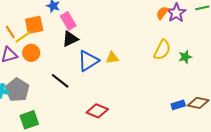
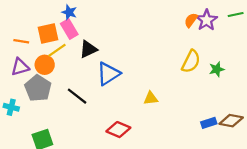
pink rectangle: (68, 21) -> (69, 29), moved
orange line: (10, 32) -> (21, 41), turned -48
yellow line: (23, 37) -> (57, 50), moved
yellow triangle: (112, 58) -> (151, 98), moved
gray pentagon: (17, 90) -> (38, 88), moved

